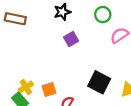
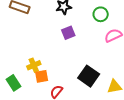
yellow cross: (26, 87) -> (34, 65), moved

